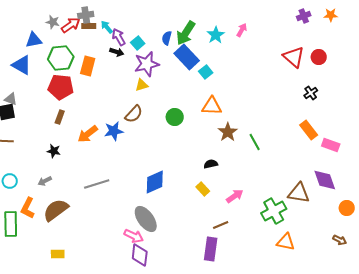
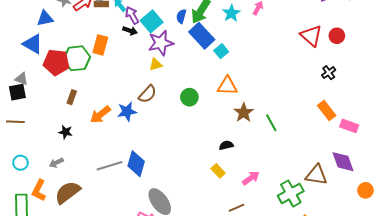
cyan square: (138, 43) -> (152, 21), size x1.5
green hexagon: (61, 58) -> (77, 58), moved
red pentagon: (61, 87) -> (56, 62), moved
blue diamond: (155, 182) -> (136, 164), moved, turned -50

